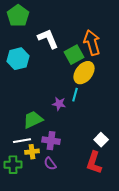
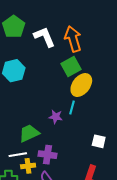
white L-shape: (48, 39) -> (44, 37), moved
orange arrow: (92, 43) -> (73, 39), moved
white square: (101, 140) -> (99, 141), moved, turned -32

